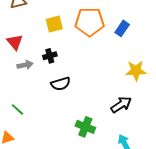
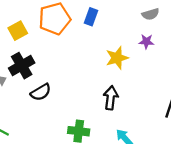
black cross: (50, 56) -> (22, 66), size x1.6
black arrow: (121, 105) -> (111, 98), turned -35

